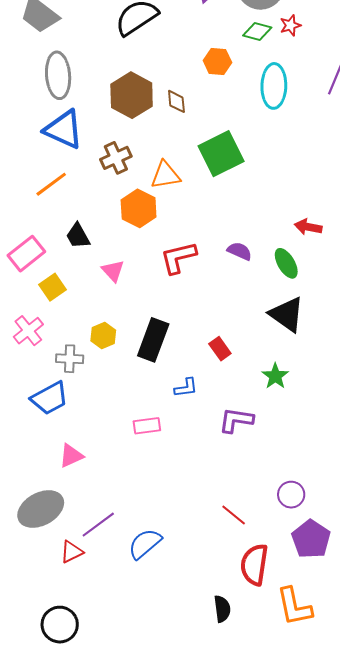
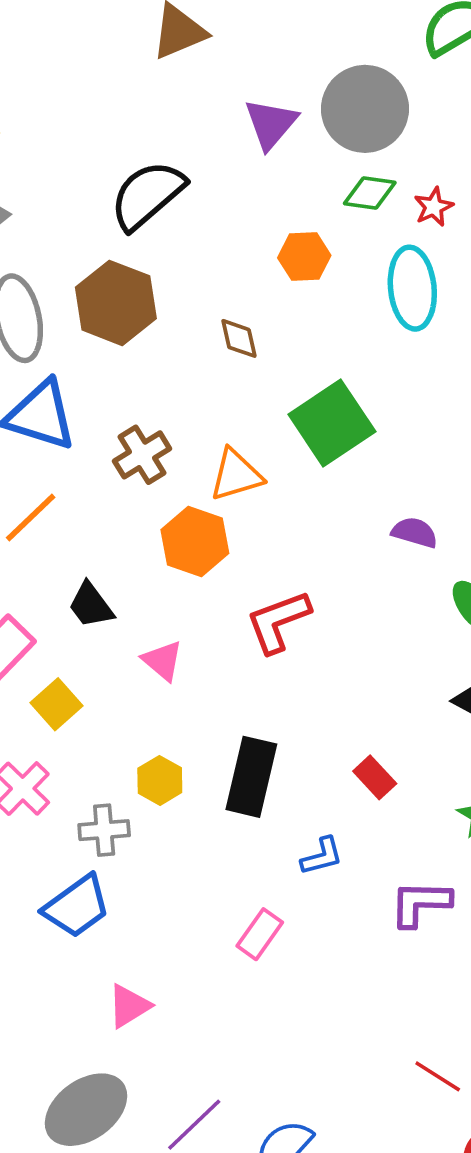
red star: (290, 25) -> (434, 207), moved
brown hexagon: (132, 95) -> (116, 303), moved
purple semicircle: (240, 251) -> (415, 532), moved
pink rectangle: (147, 426) -> (260, 934), turned -40

